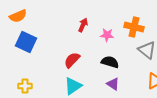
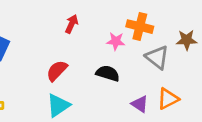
pink star: (107, 35) -> (116, 41), moved
purple triangle: (113, 84) -> (140, 104), moved

